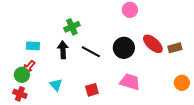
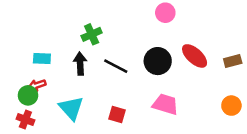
brown rectangle: (175, 48) -> (233, 61), moved
red arrow: (29, 67) -> (37, 85), turned 32
cyan triangle: (56, 85) -> (71, 108), size x1.5
red square: (92, 90) -> (117, 114), turned 32

